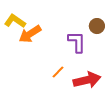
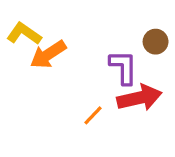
red arrow: (87, 80) -> (140, 98), moved

